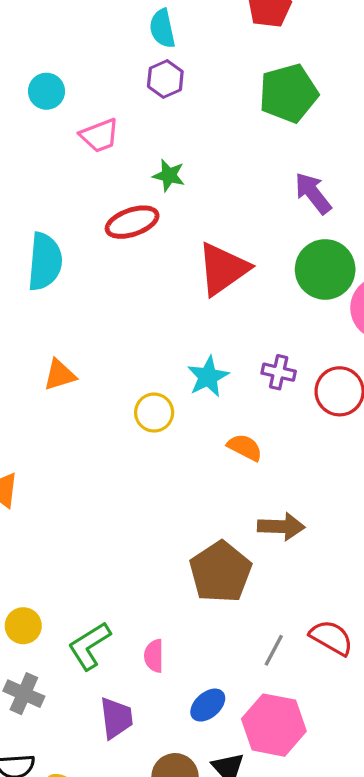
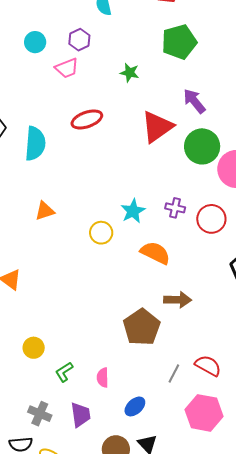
purple hexagon: (165, 79) -> (79, 40), moved
green star: (169, 175) -> (130, 73), moved
red triangle: (223, 269) -> (157, 127), moved
orange semicircle: (245, 447) -> (155, 253), size x1.4
yellow circle: (23, 626) -> (34, 348), moved
green L-shape: (89, 646) -> (64, 372), size x0.7
gray cross: (24, 694) -> (40, 414), moved
pink hexagon: (274, 725) -> (204, 413), moved

